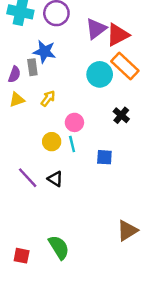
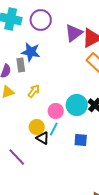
cyan circle: (100, 74) -> (77, 105), moved
cyan line: (72, 144) -> (54, 129), turned 40
black triangle: (55, 179) -> (43, 138), moved

